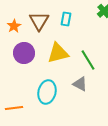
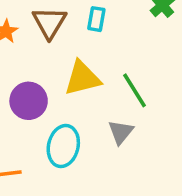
purple circle: (24, 53) -> (29, 101), moved
gray triangle: (80, 84) -> (121, 132), turned 42

